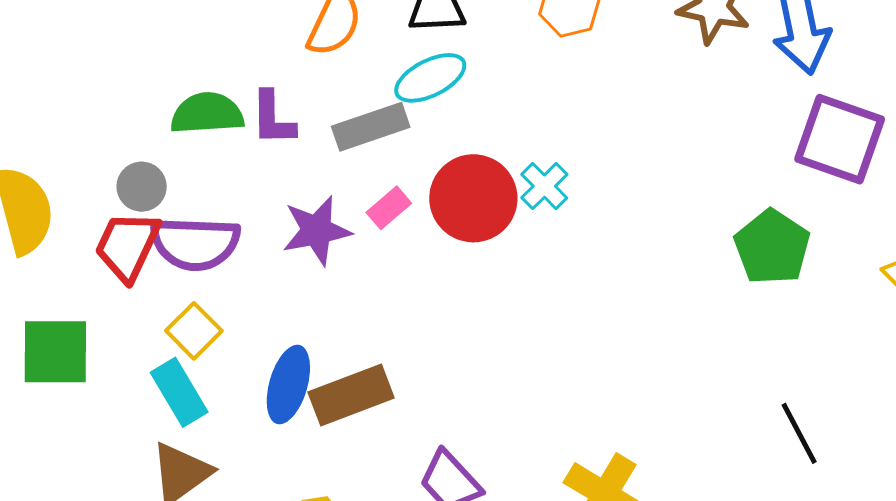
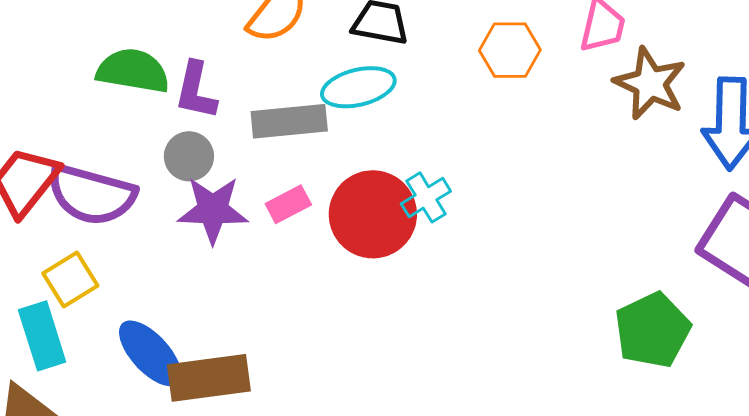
cyan cross: (544, 186) -> (426, 197), moved
gray circle: (142, 187) -> (189, 156), moved
blue ellipse: (288, 385) -> (150, 353), turned -72

